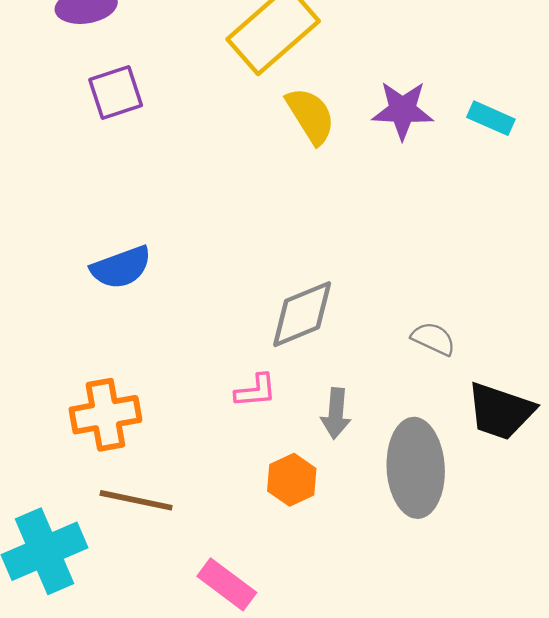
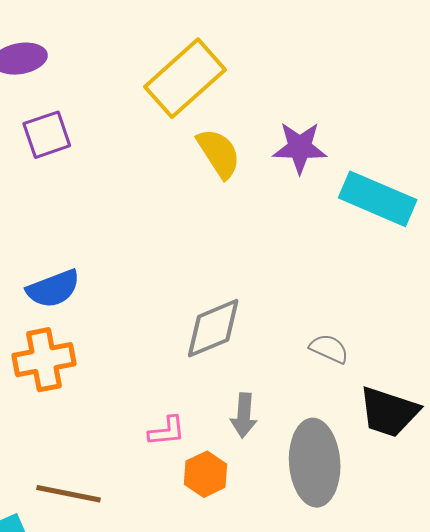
cyan rectangle: (491, 118) -> (378, 199), moved, size x1.8
pink L-shape: (256, 391) -> (167, 431), moved
orange cross: (105, 415) -> (44, 360), moved

